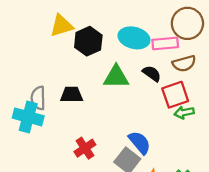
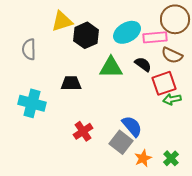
cyan ellipse: (134, 38) -> (127, 32), turned -44
brown semicircle: (184, 63) -> (172, 55), turned 40
gray semicircle: (38, 98) -> (29, 49), moved

